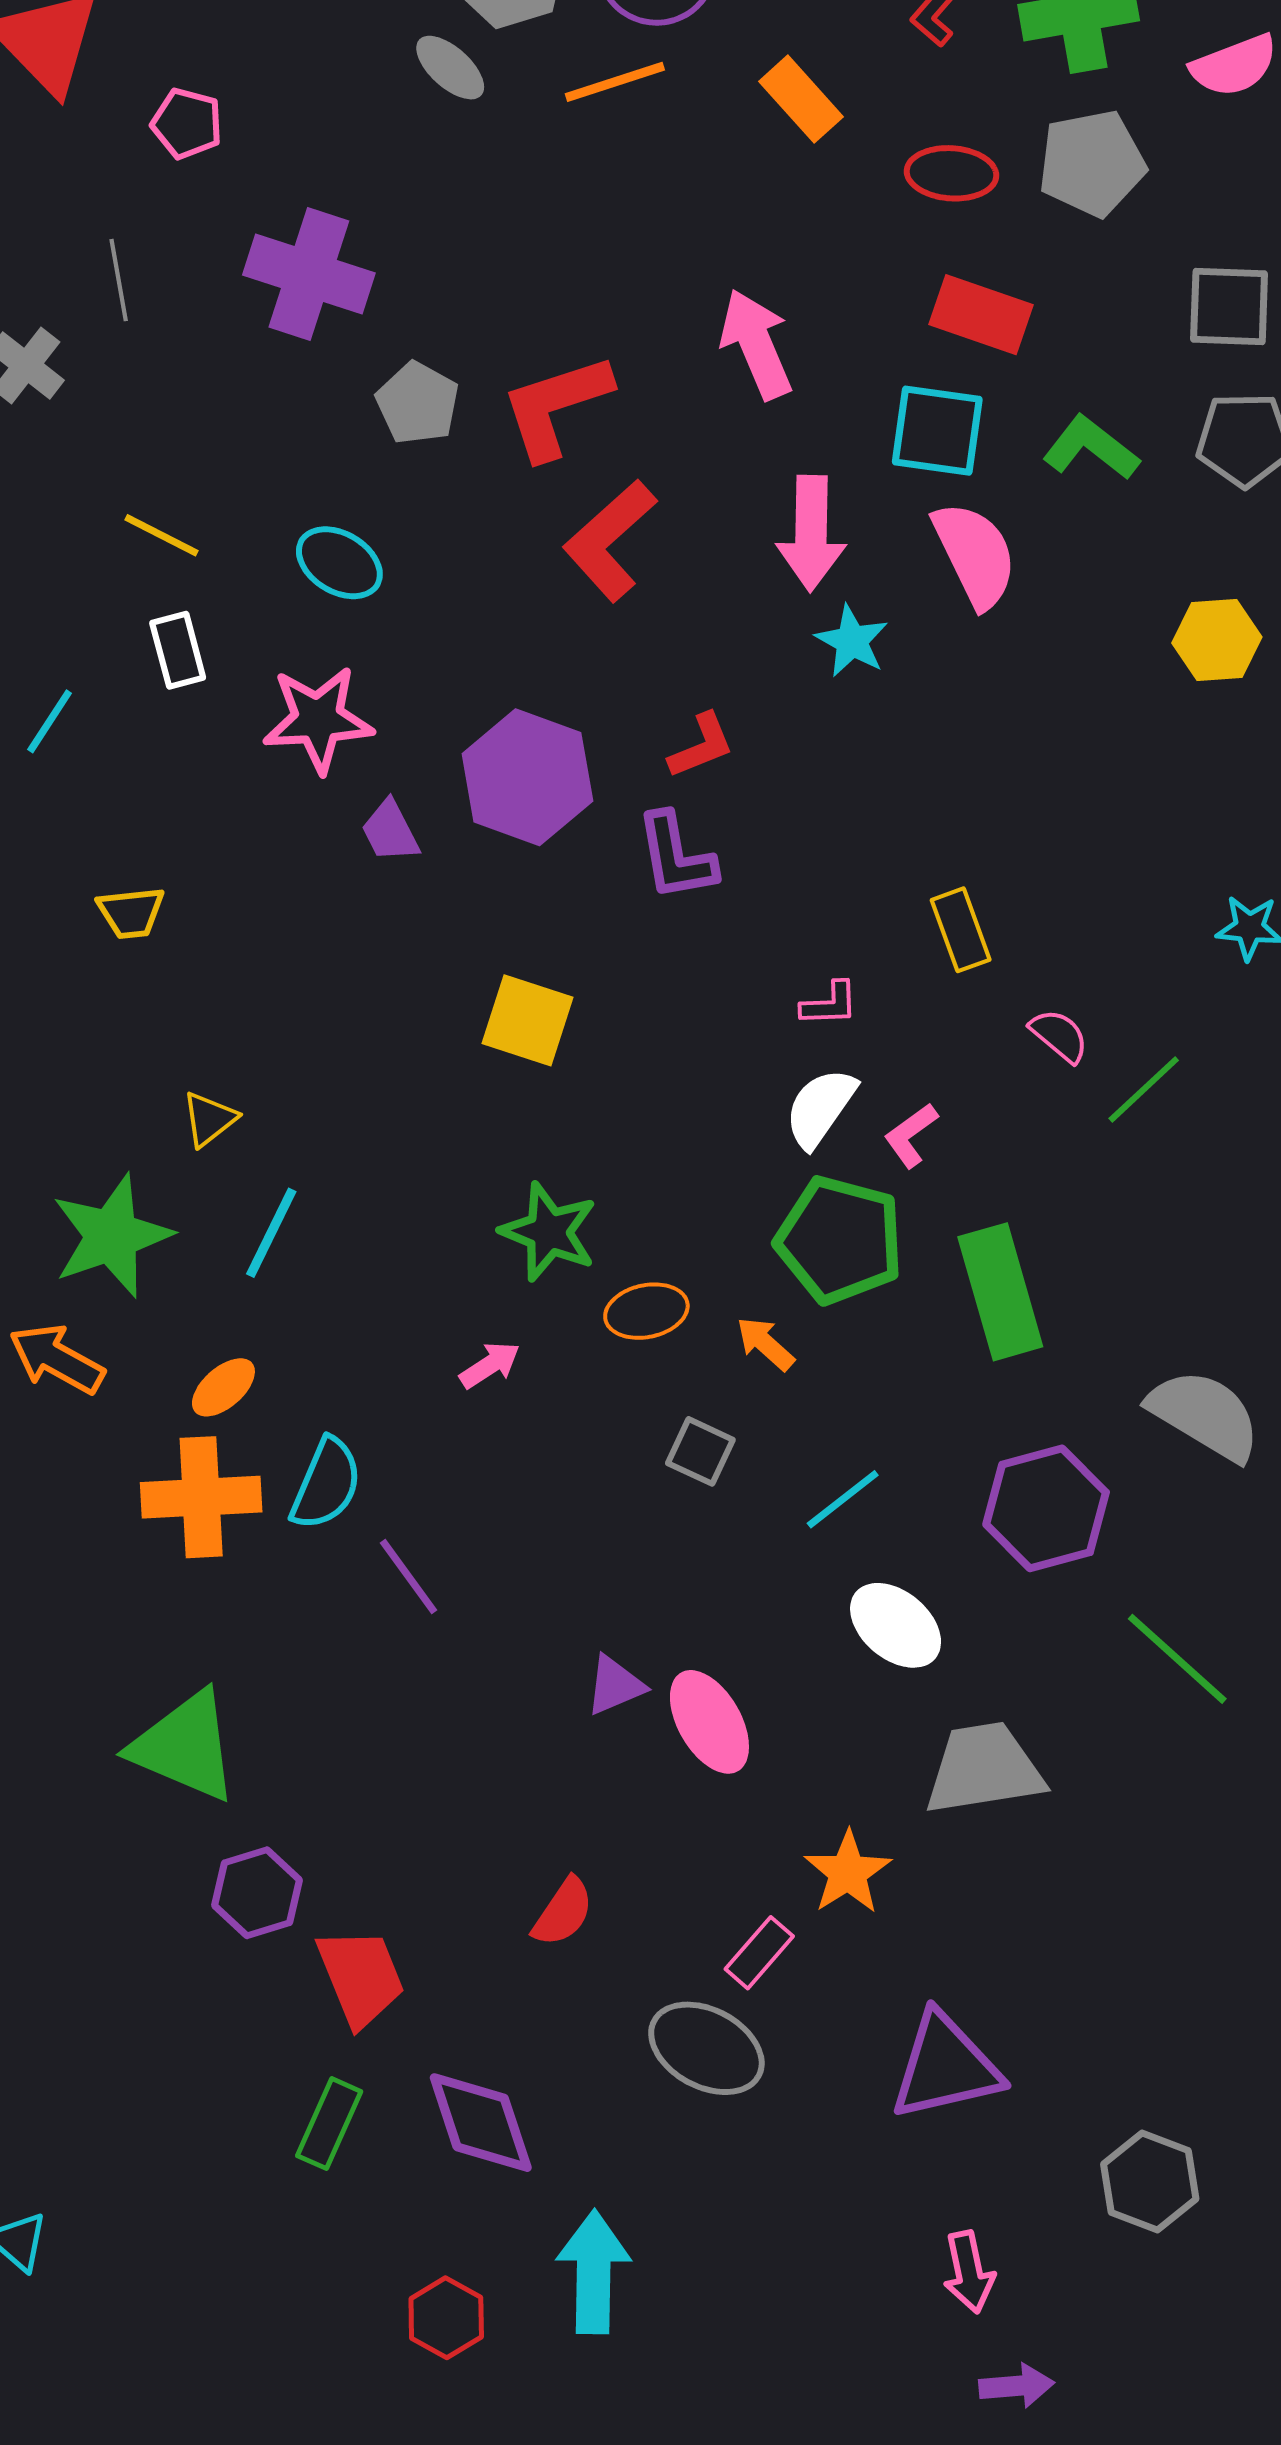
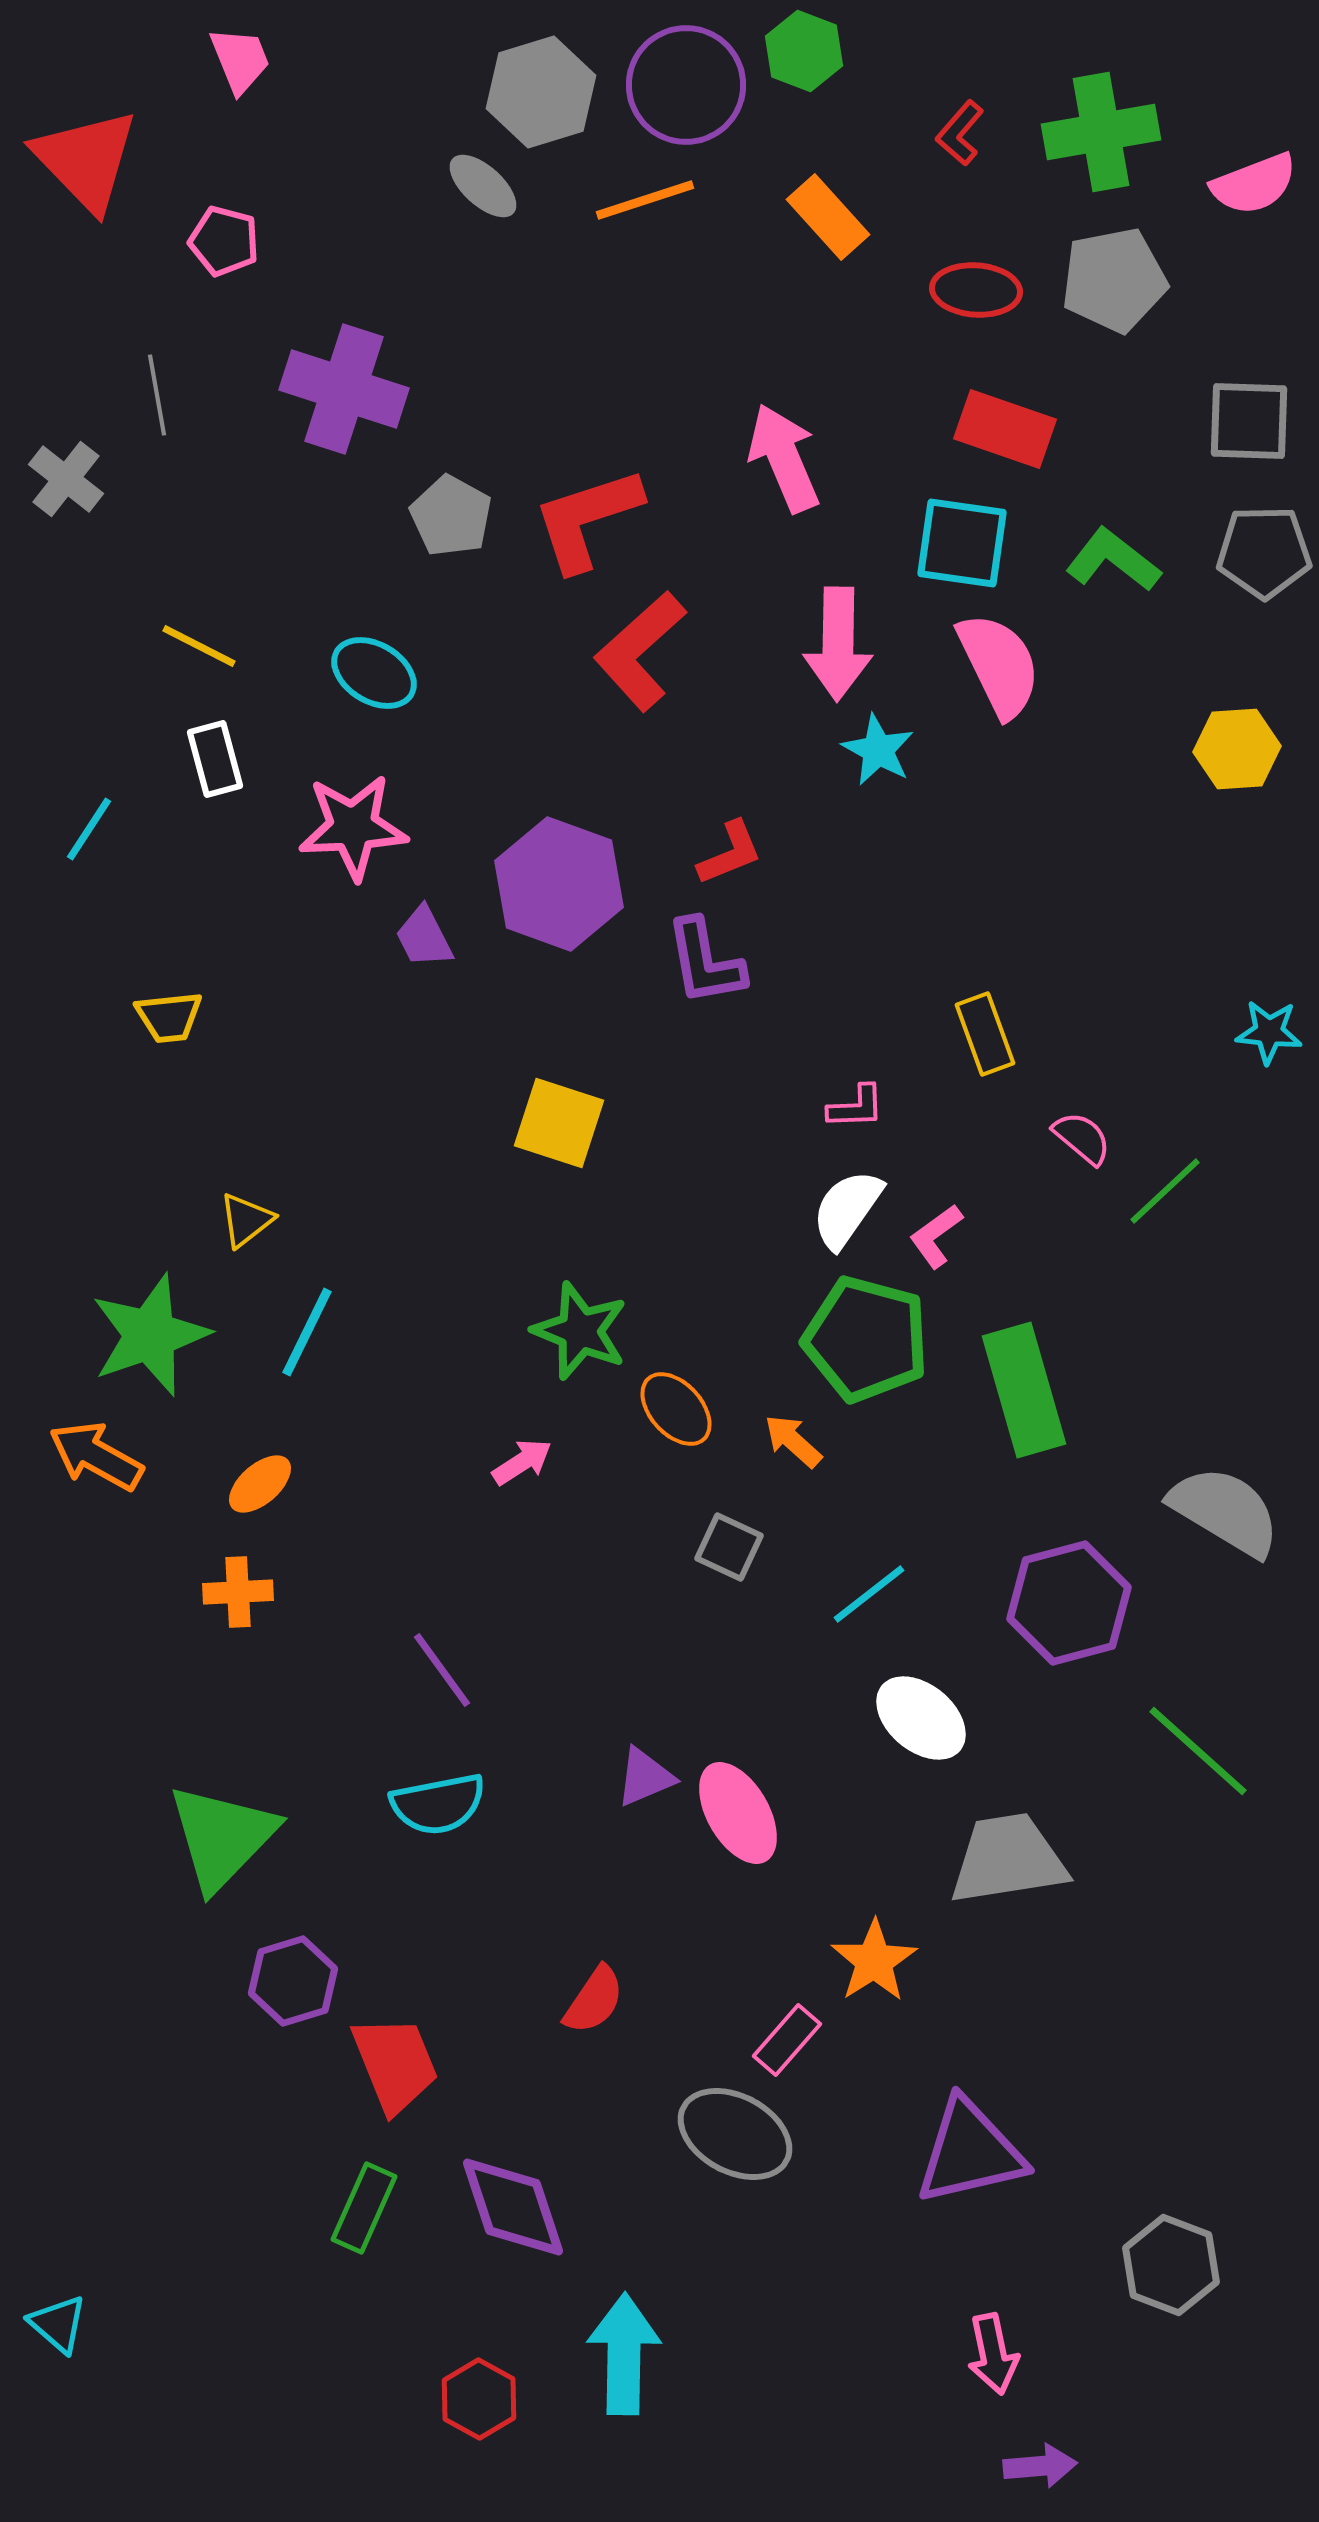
orange ellipse: (646, 1311) -> (676, 1409), turned 60
cyan semicircle: (326, 1484) -> (438, 1804), moved, turned 56
orange cross: (201, 1497) -> (238, 1592), size x0.6
green triangle: (185, 1746) -> (222, 1837), turned 51

